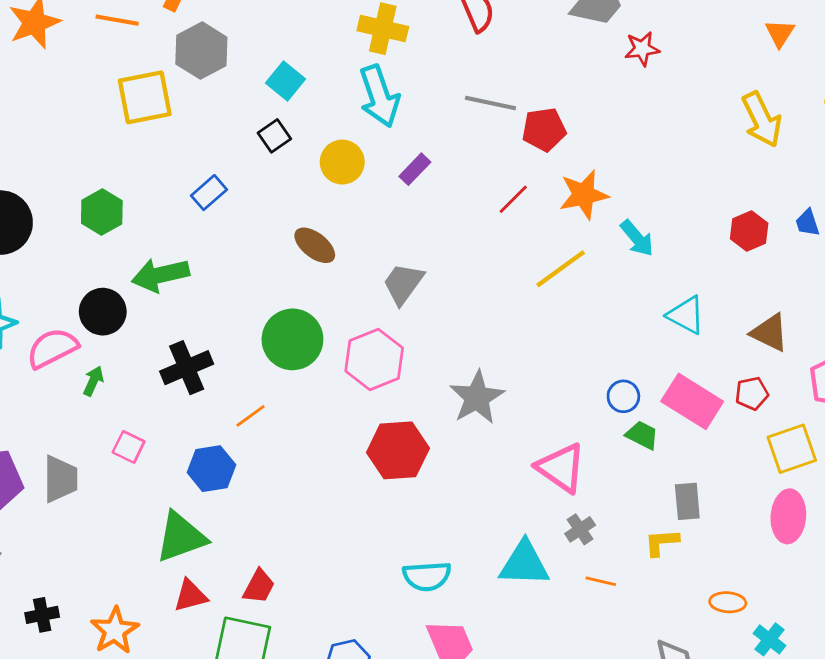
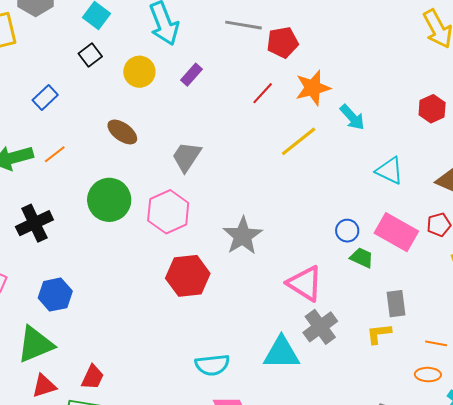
orange line: (251, 416) -> (55, 154), moved
gray cross: (580, 529) -> (320, 327), size x1.6
orange line: (601, 581) -> (436, 343), moved

